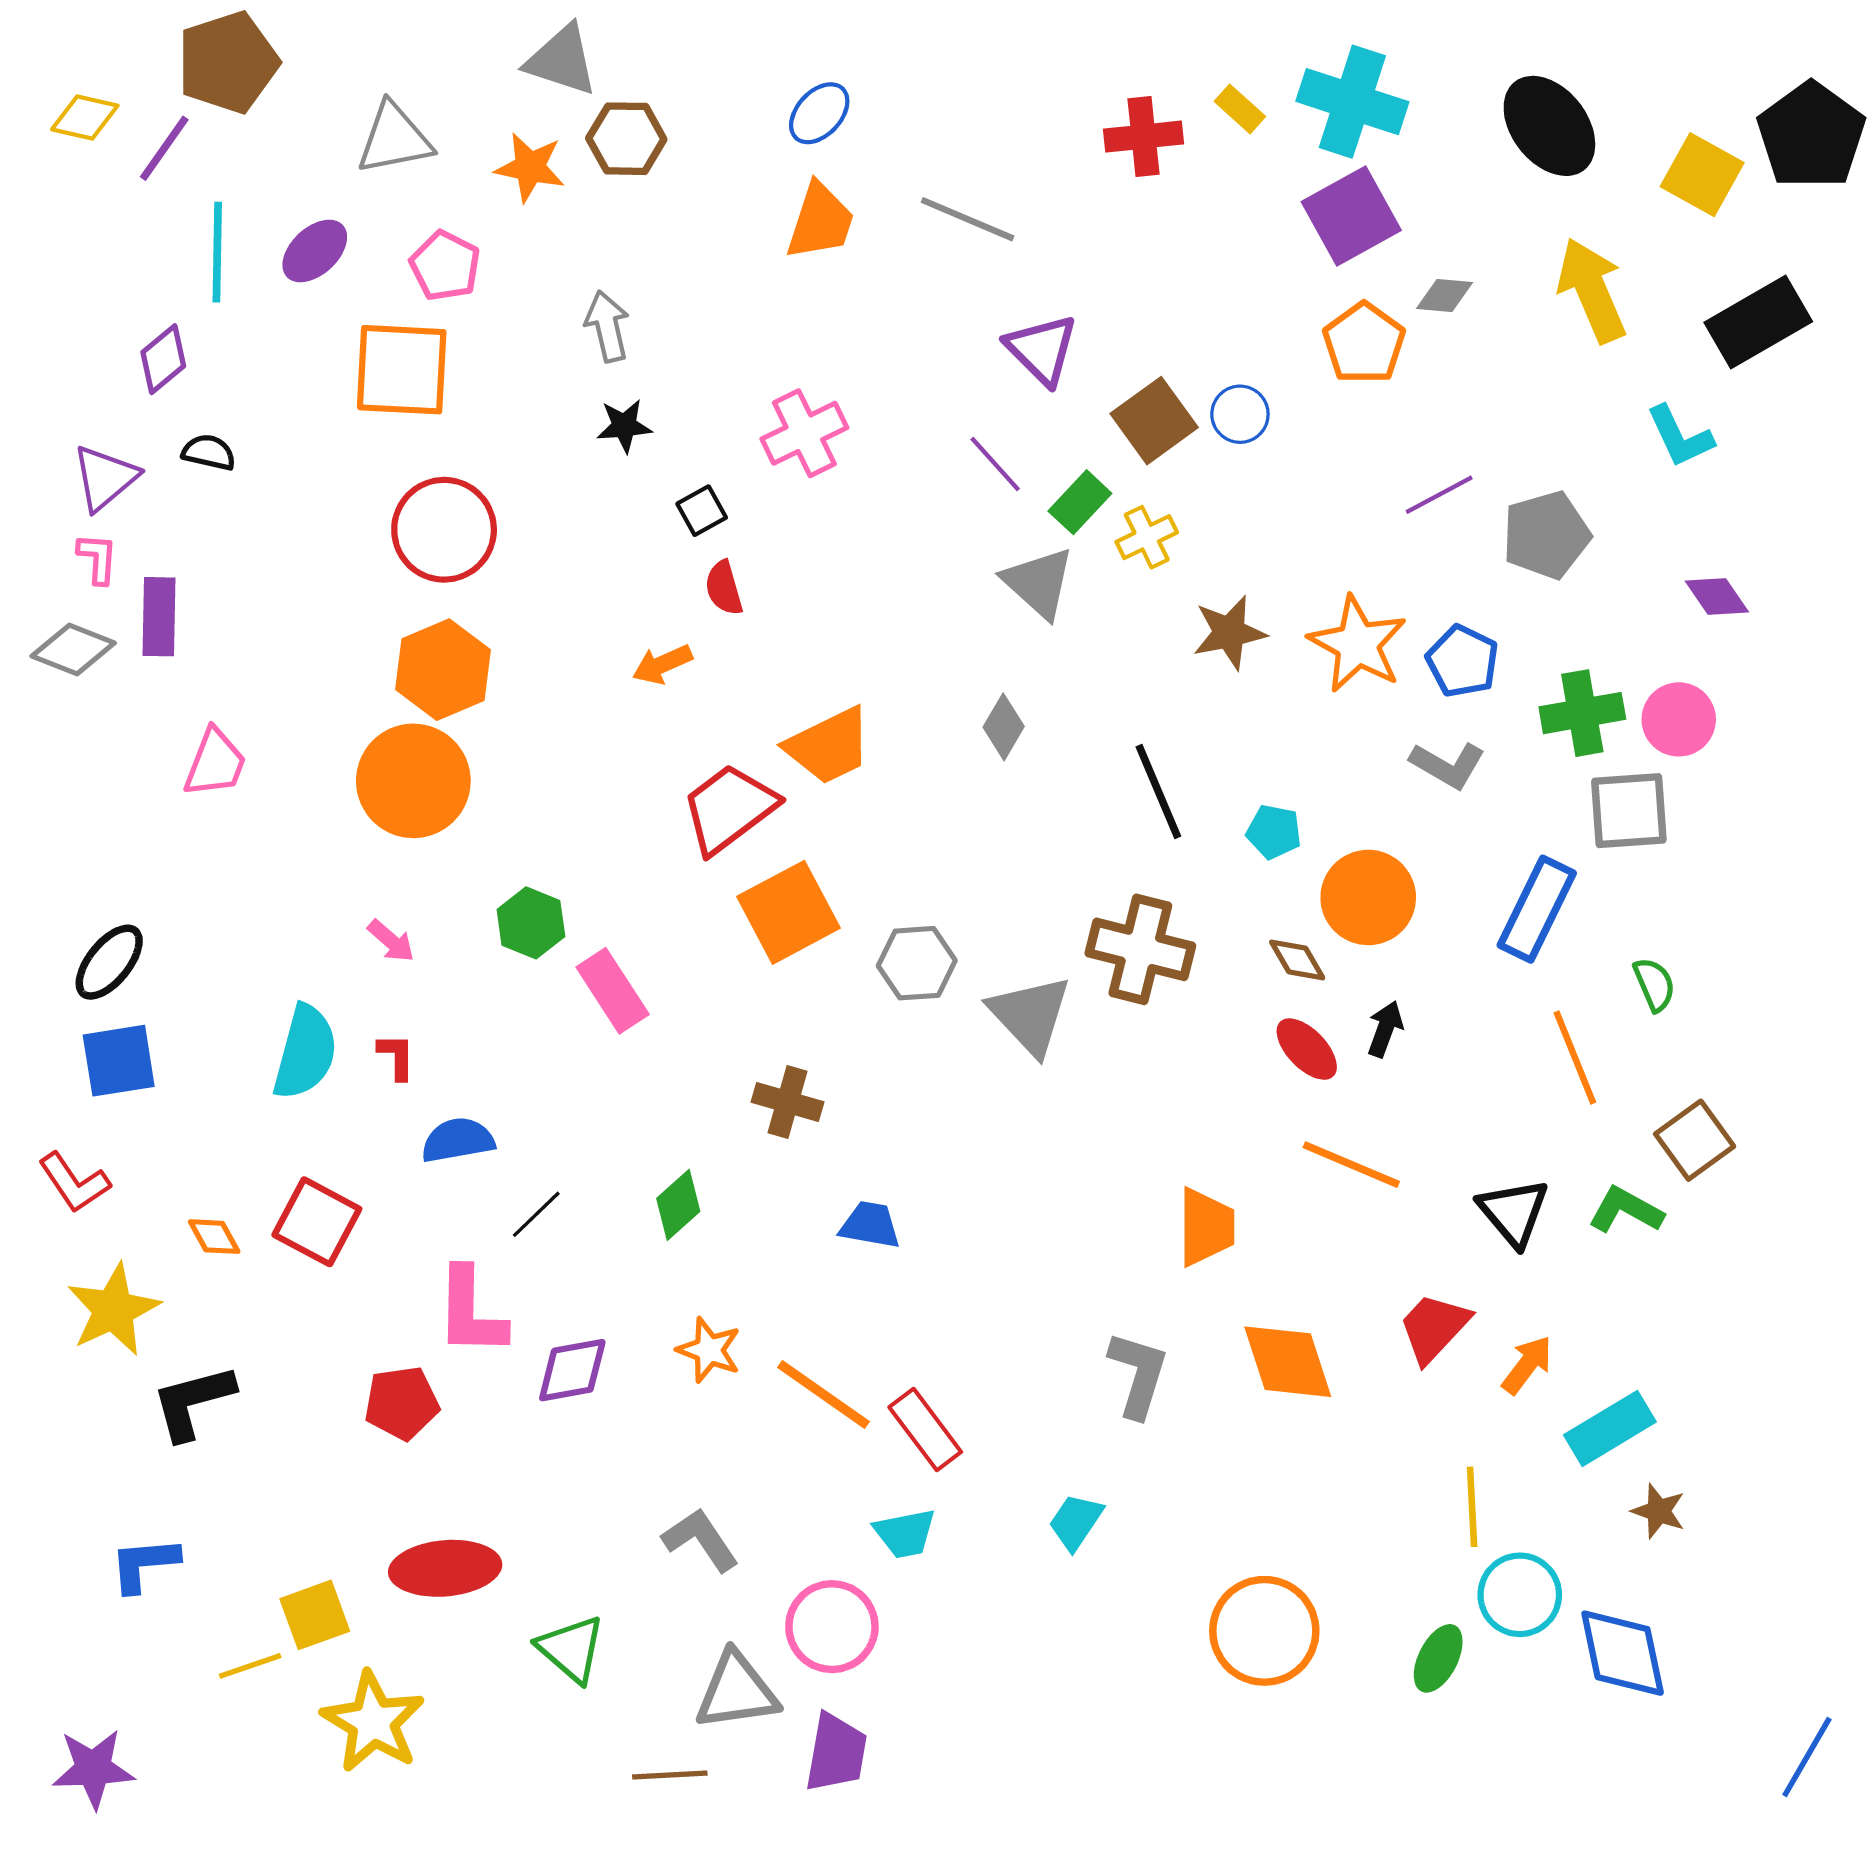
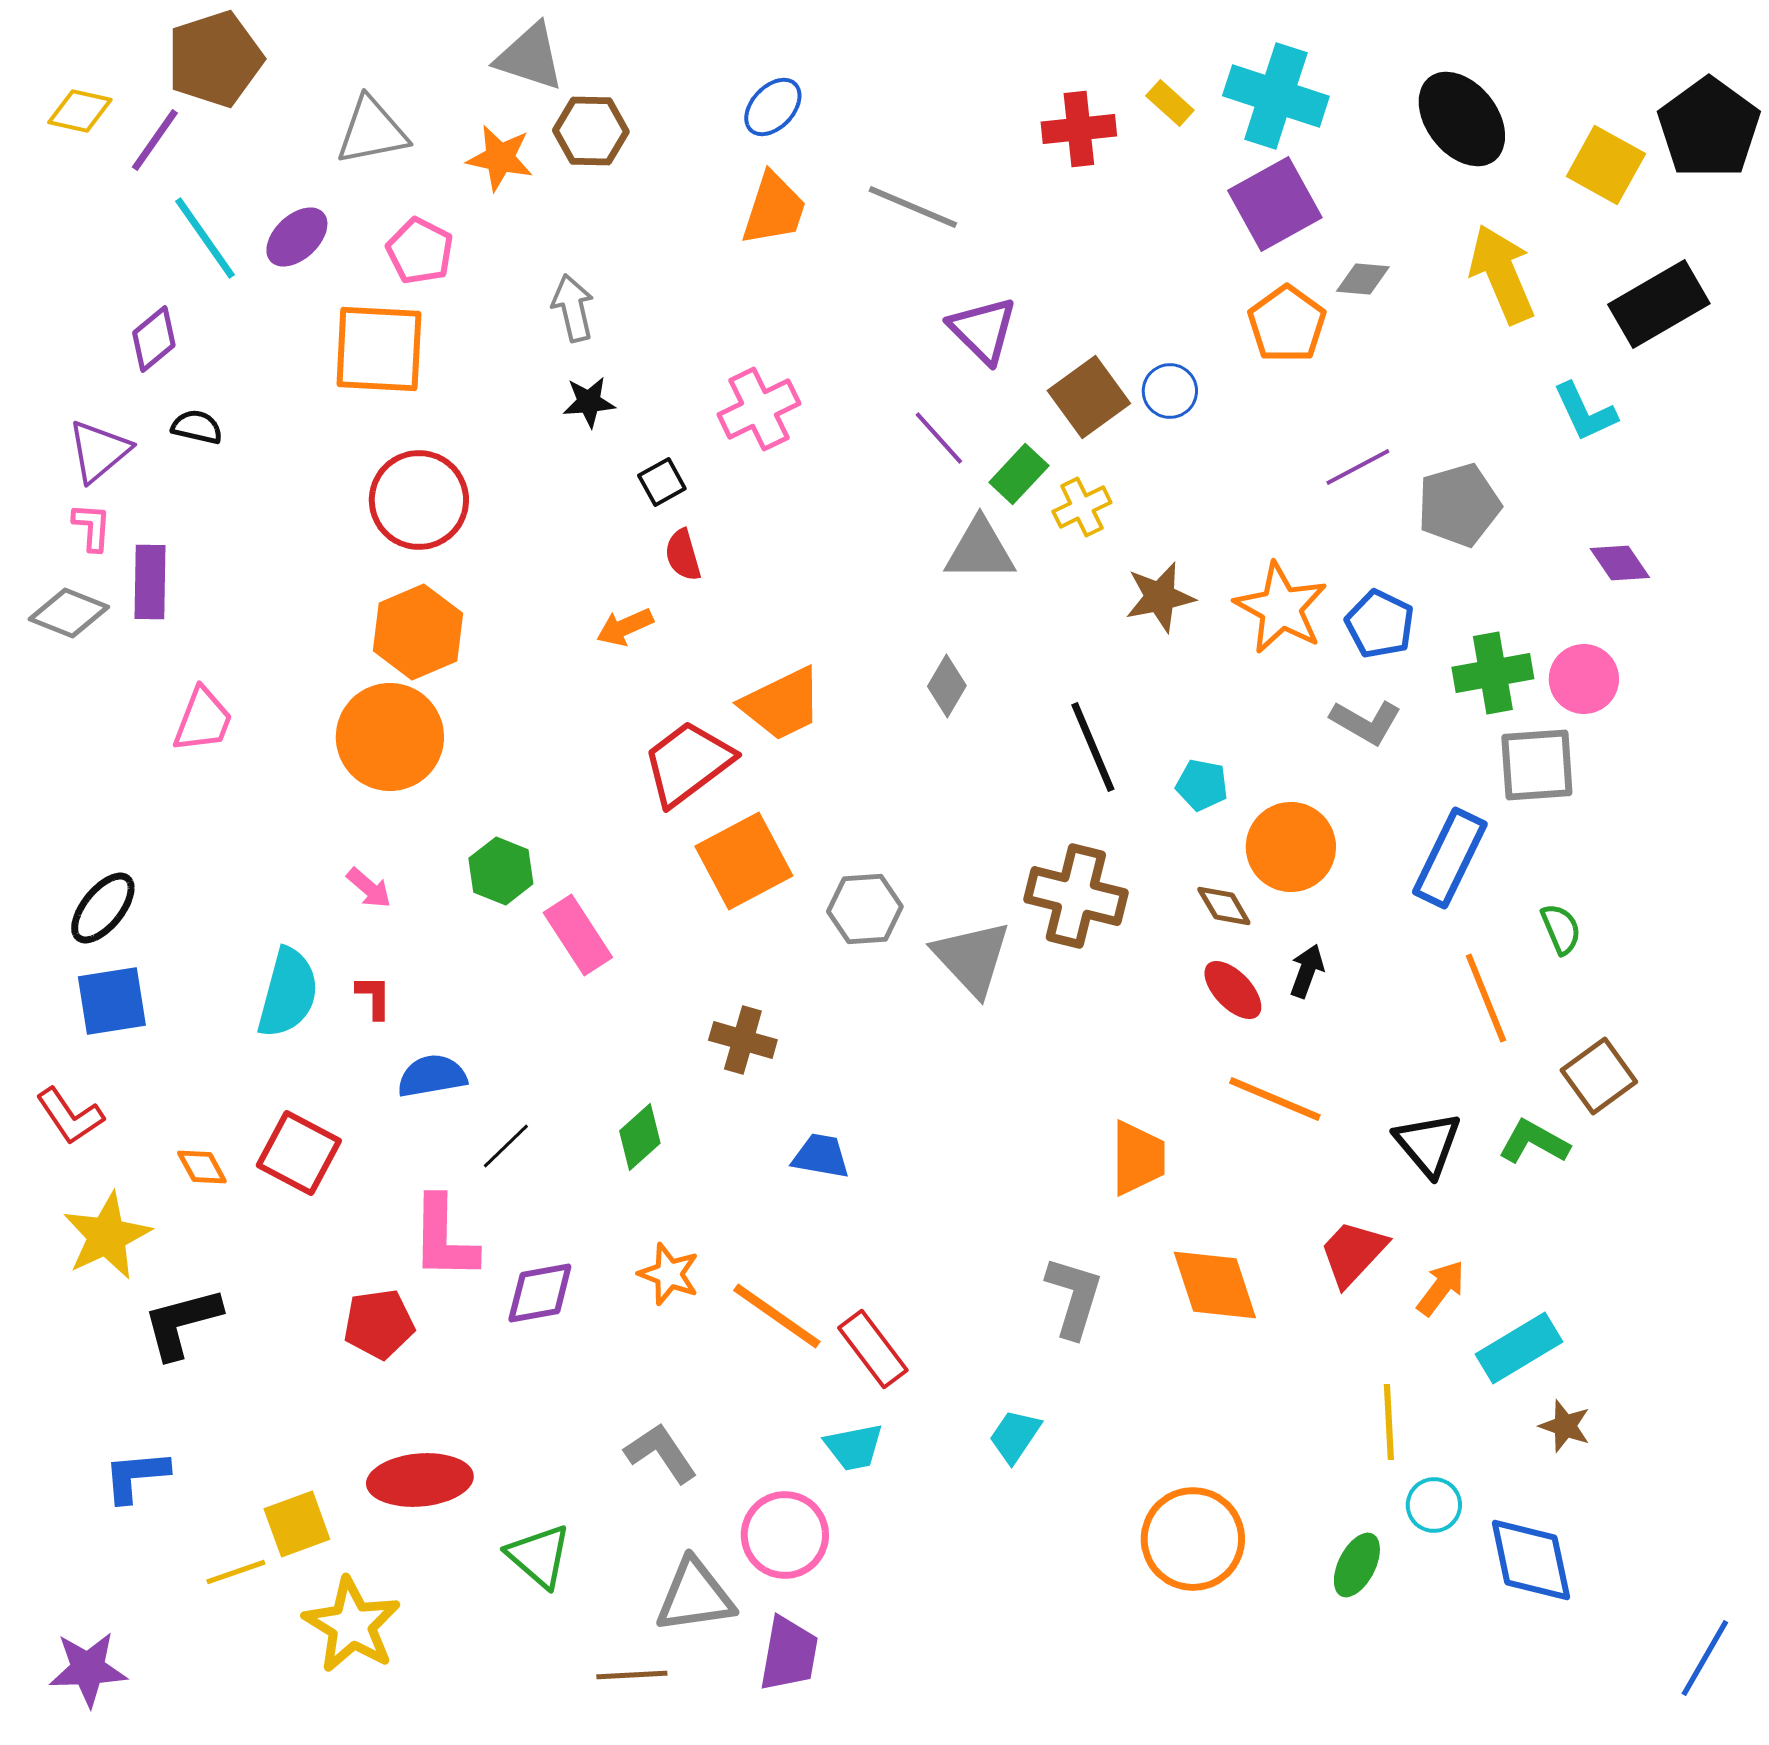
cyan line: (217, 252) -> (205, 238), turned -36
gray triangle: (1039, 583) -> (980, 550), turned -42
cyan circle: (1520, 1595) -> (1434, 1505), size x0.7

